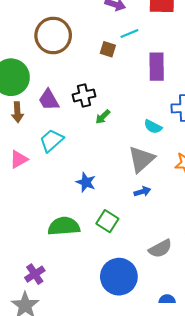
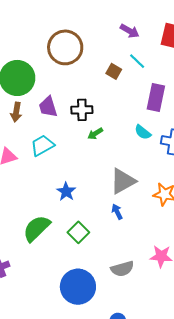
cyan line: (129, 34) -> (137, 61), turned 54
cyan semicircle: (153, 127) -> (143, 132), moved
blue arrow: (142, 192) -> (117, 212), turned -112
green semicircle: (64, 226) -> (37, 228), turned -52

